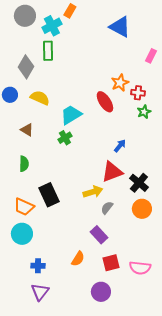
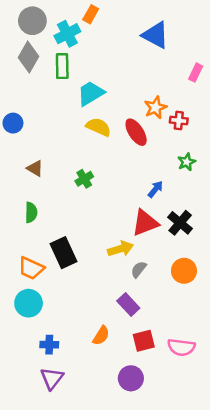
gray diamond: (26, 67) -> (29, 57), moved
yellow semicircle: (40, 98) -> (98, 127), moved
green star: (144, 112) -> (187, 162), moved
cyan trapezoid: (71, 115) -> (91, 93), moved
black cross: (139, 183) -> (180, 223), moved

